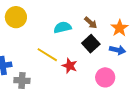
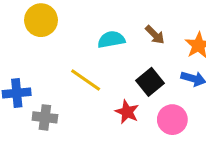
black square: (91, 44) -> (150, 82), moved
red star: (70, 66) -> (127, 112), moved

